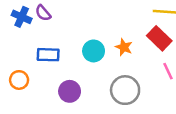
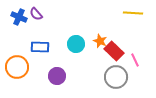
red rectangle: (159, 38) -> (114, 51), moved
orange circle: (19, 80) -> (17, 67), size x1.5
gray circle: (125, 90) -> (116, 77), moved

